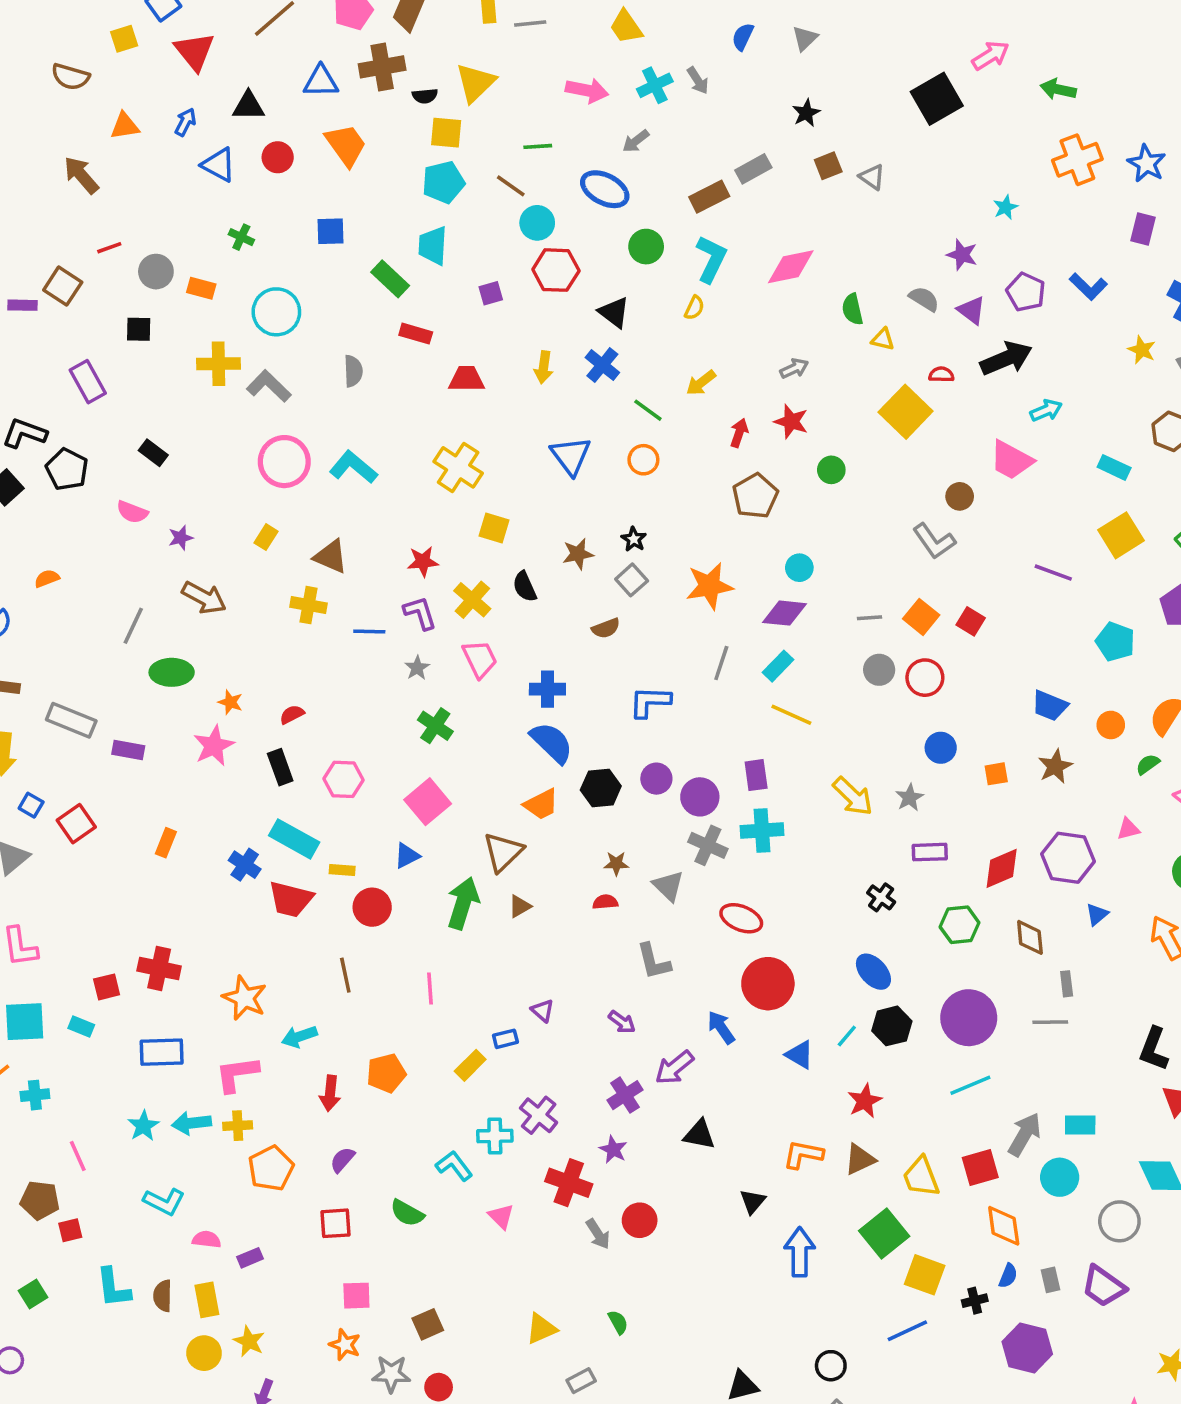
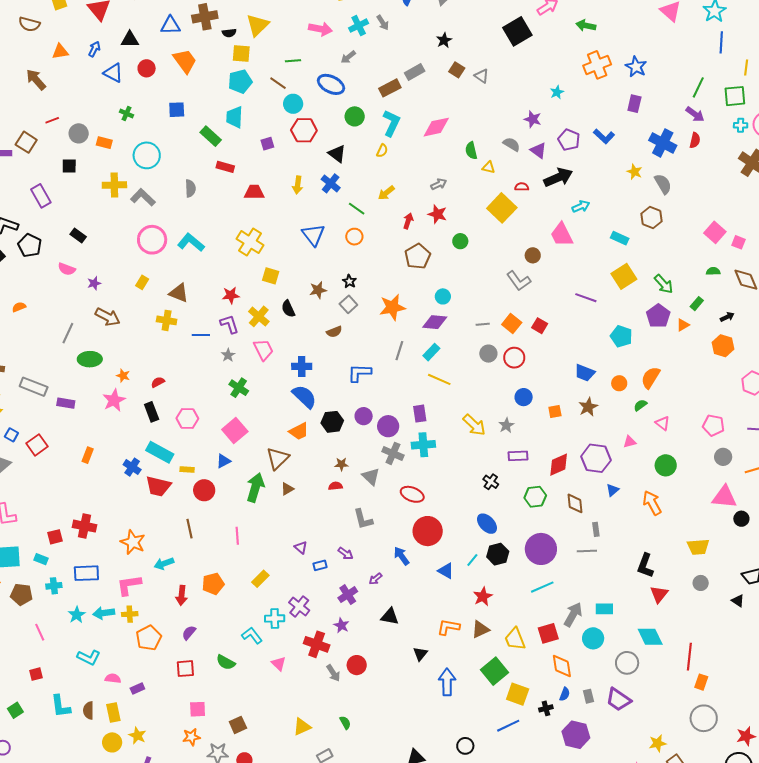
brown square: (828, 166) -> (457, 70), turned -35
pink trapezoid: (1011, 460) -> (562, 235), turned 36
blue rectangle: (505, 1039) -> (320, 565), moved
purple arrow: (675, 1068) -> (375, 579), size x0.6
cyan cross: (35, 1095) -> (54, 586), moved
brown pentagon: (40, 1200) -> (21, 594), moved
orange star: (345, 1345) -> (191, 737), turned -30

